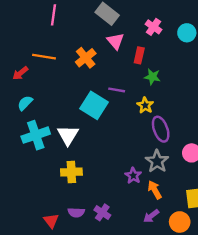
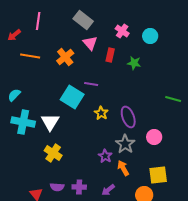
red arrow: (20, 73) -> (14, 35), moved
green star: (152, 77) -> (134, 63), moved
yellow star: (145, 105) -> (101, 113), moved
cyan cross: (36, 135) -> (23, 122), turned 30
yellow cross: (71, 172) -> (53, 153), turned 36
purple cross: (102, 212) -> (79, 187), turned -32
purple arrow: (151, 216) -> (108, 190), moved

